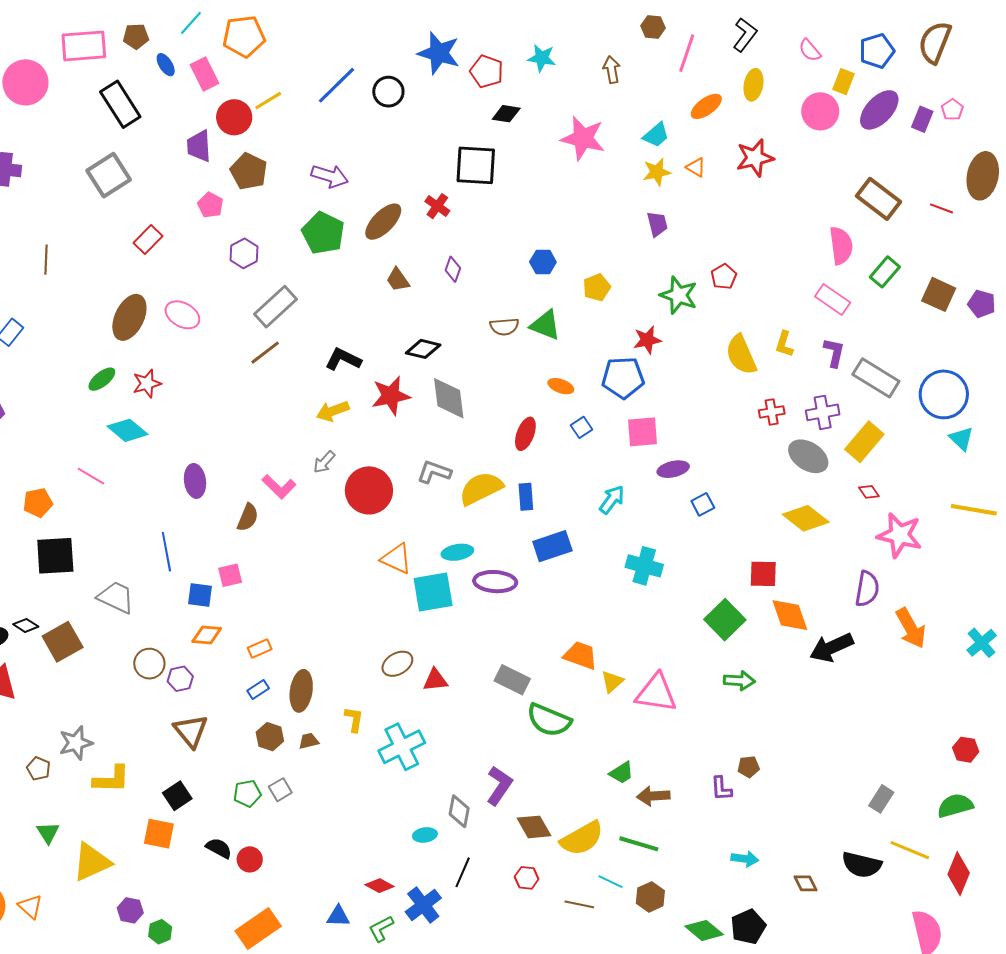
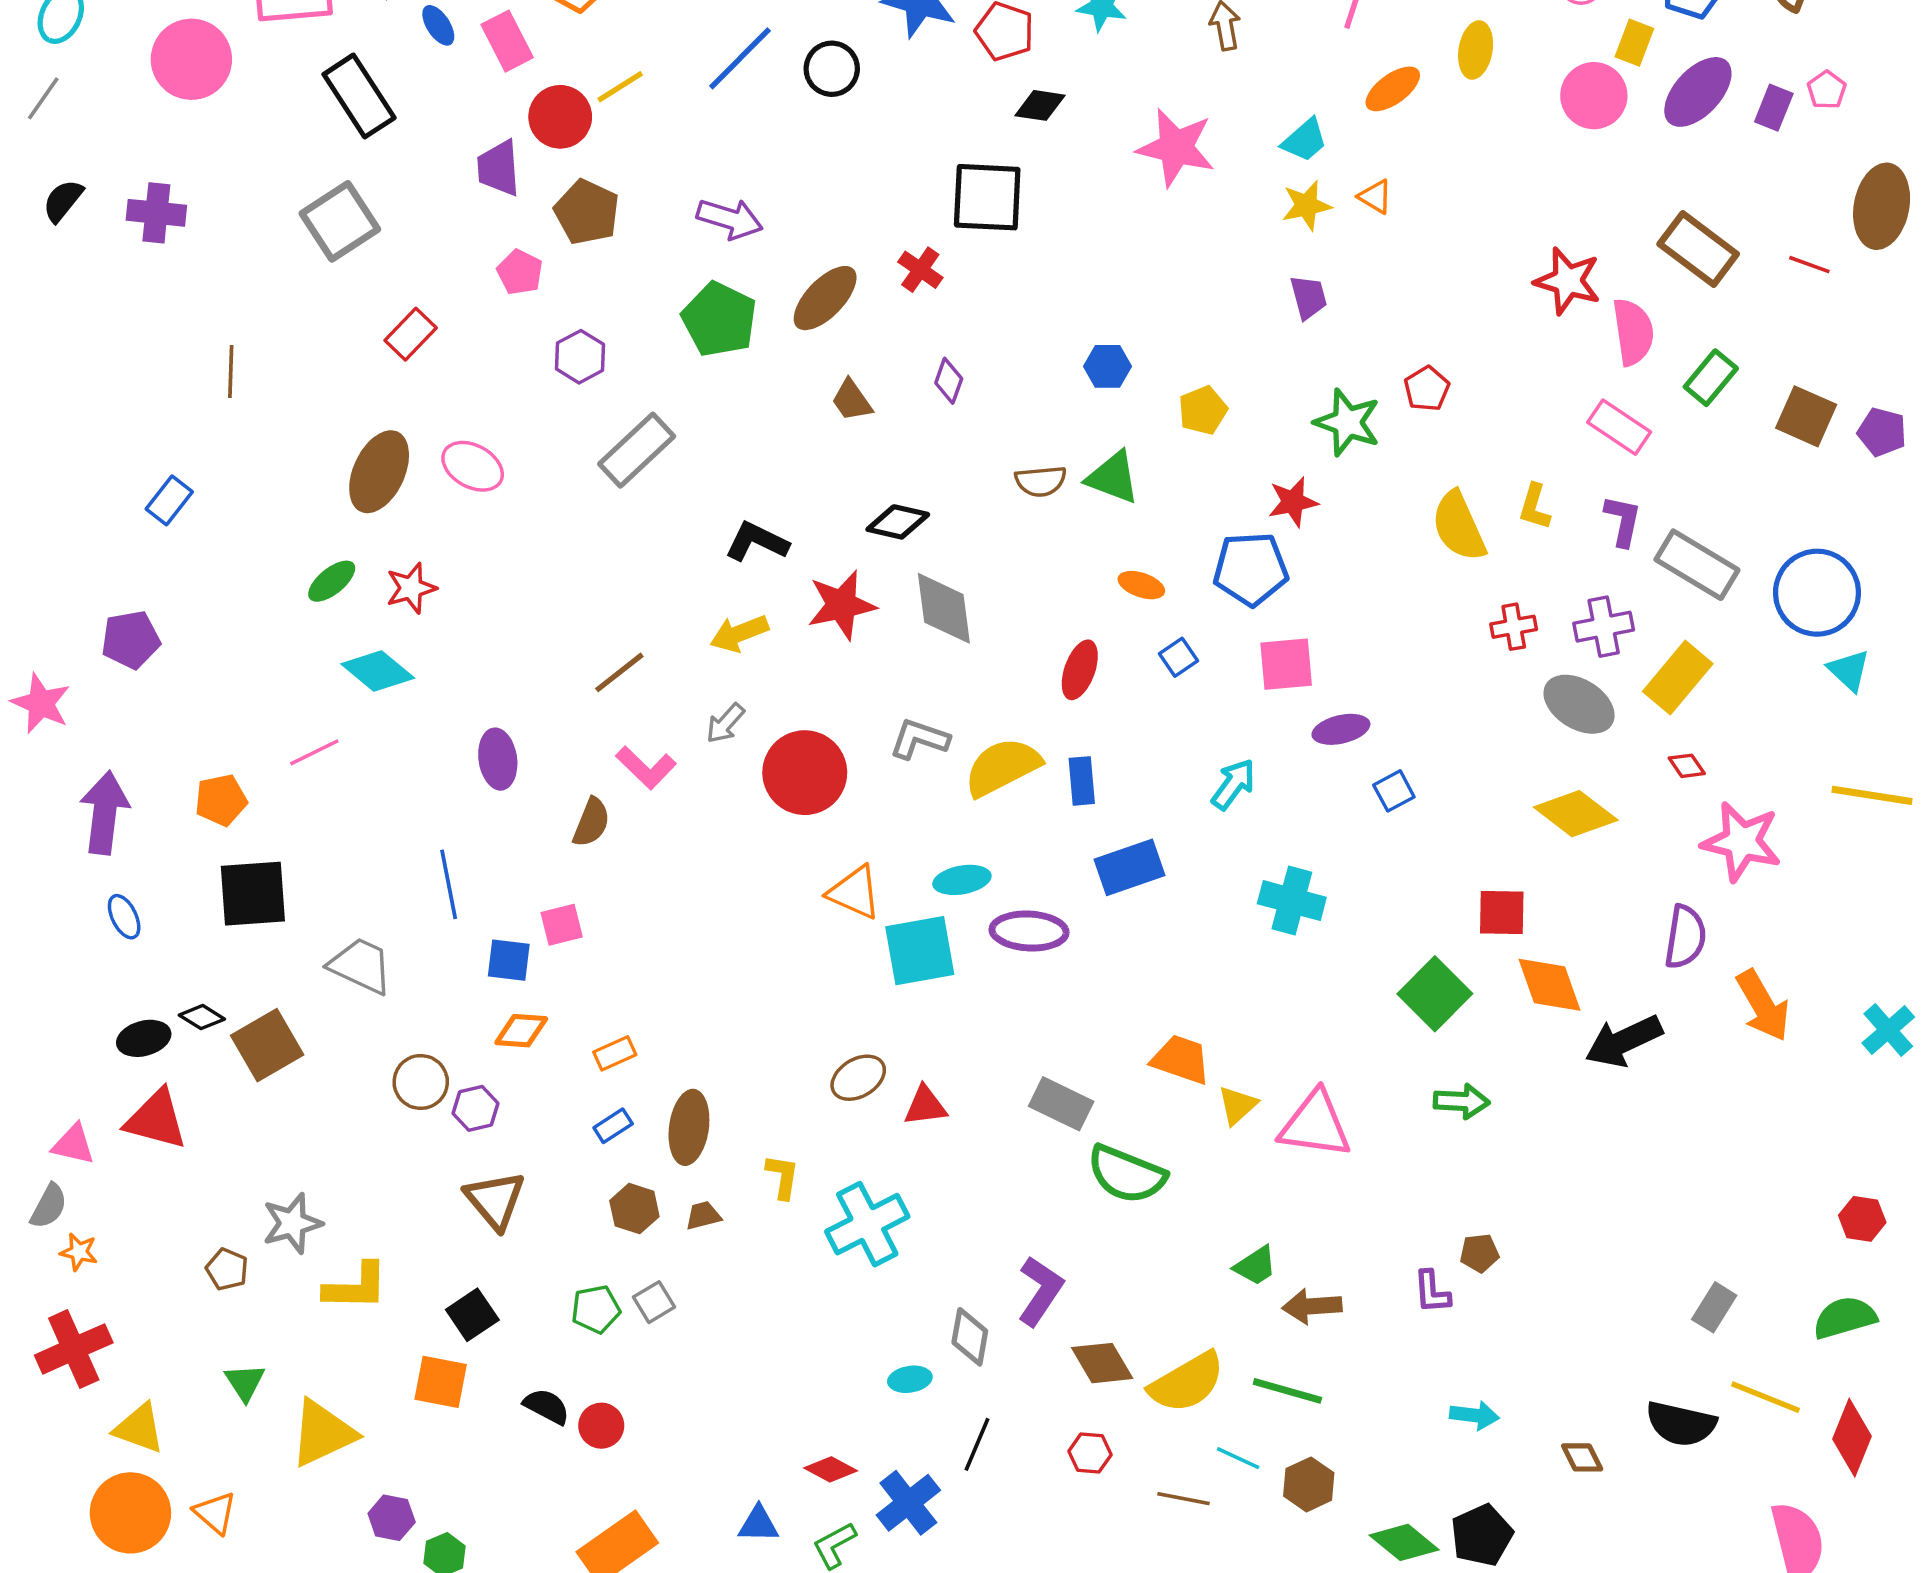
red star: (755, 158) -> (1568, 281), moved, turned 30
brown line: (265, 353) -> (619, 672), moved
pink line: (91, 476) -> (314, 752), turned -56

